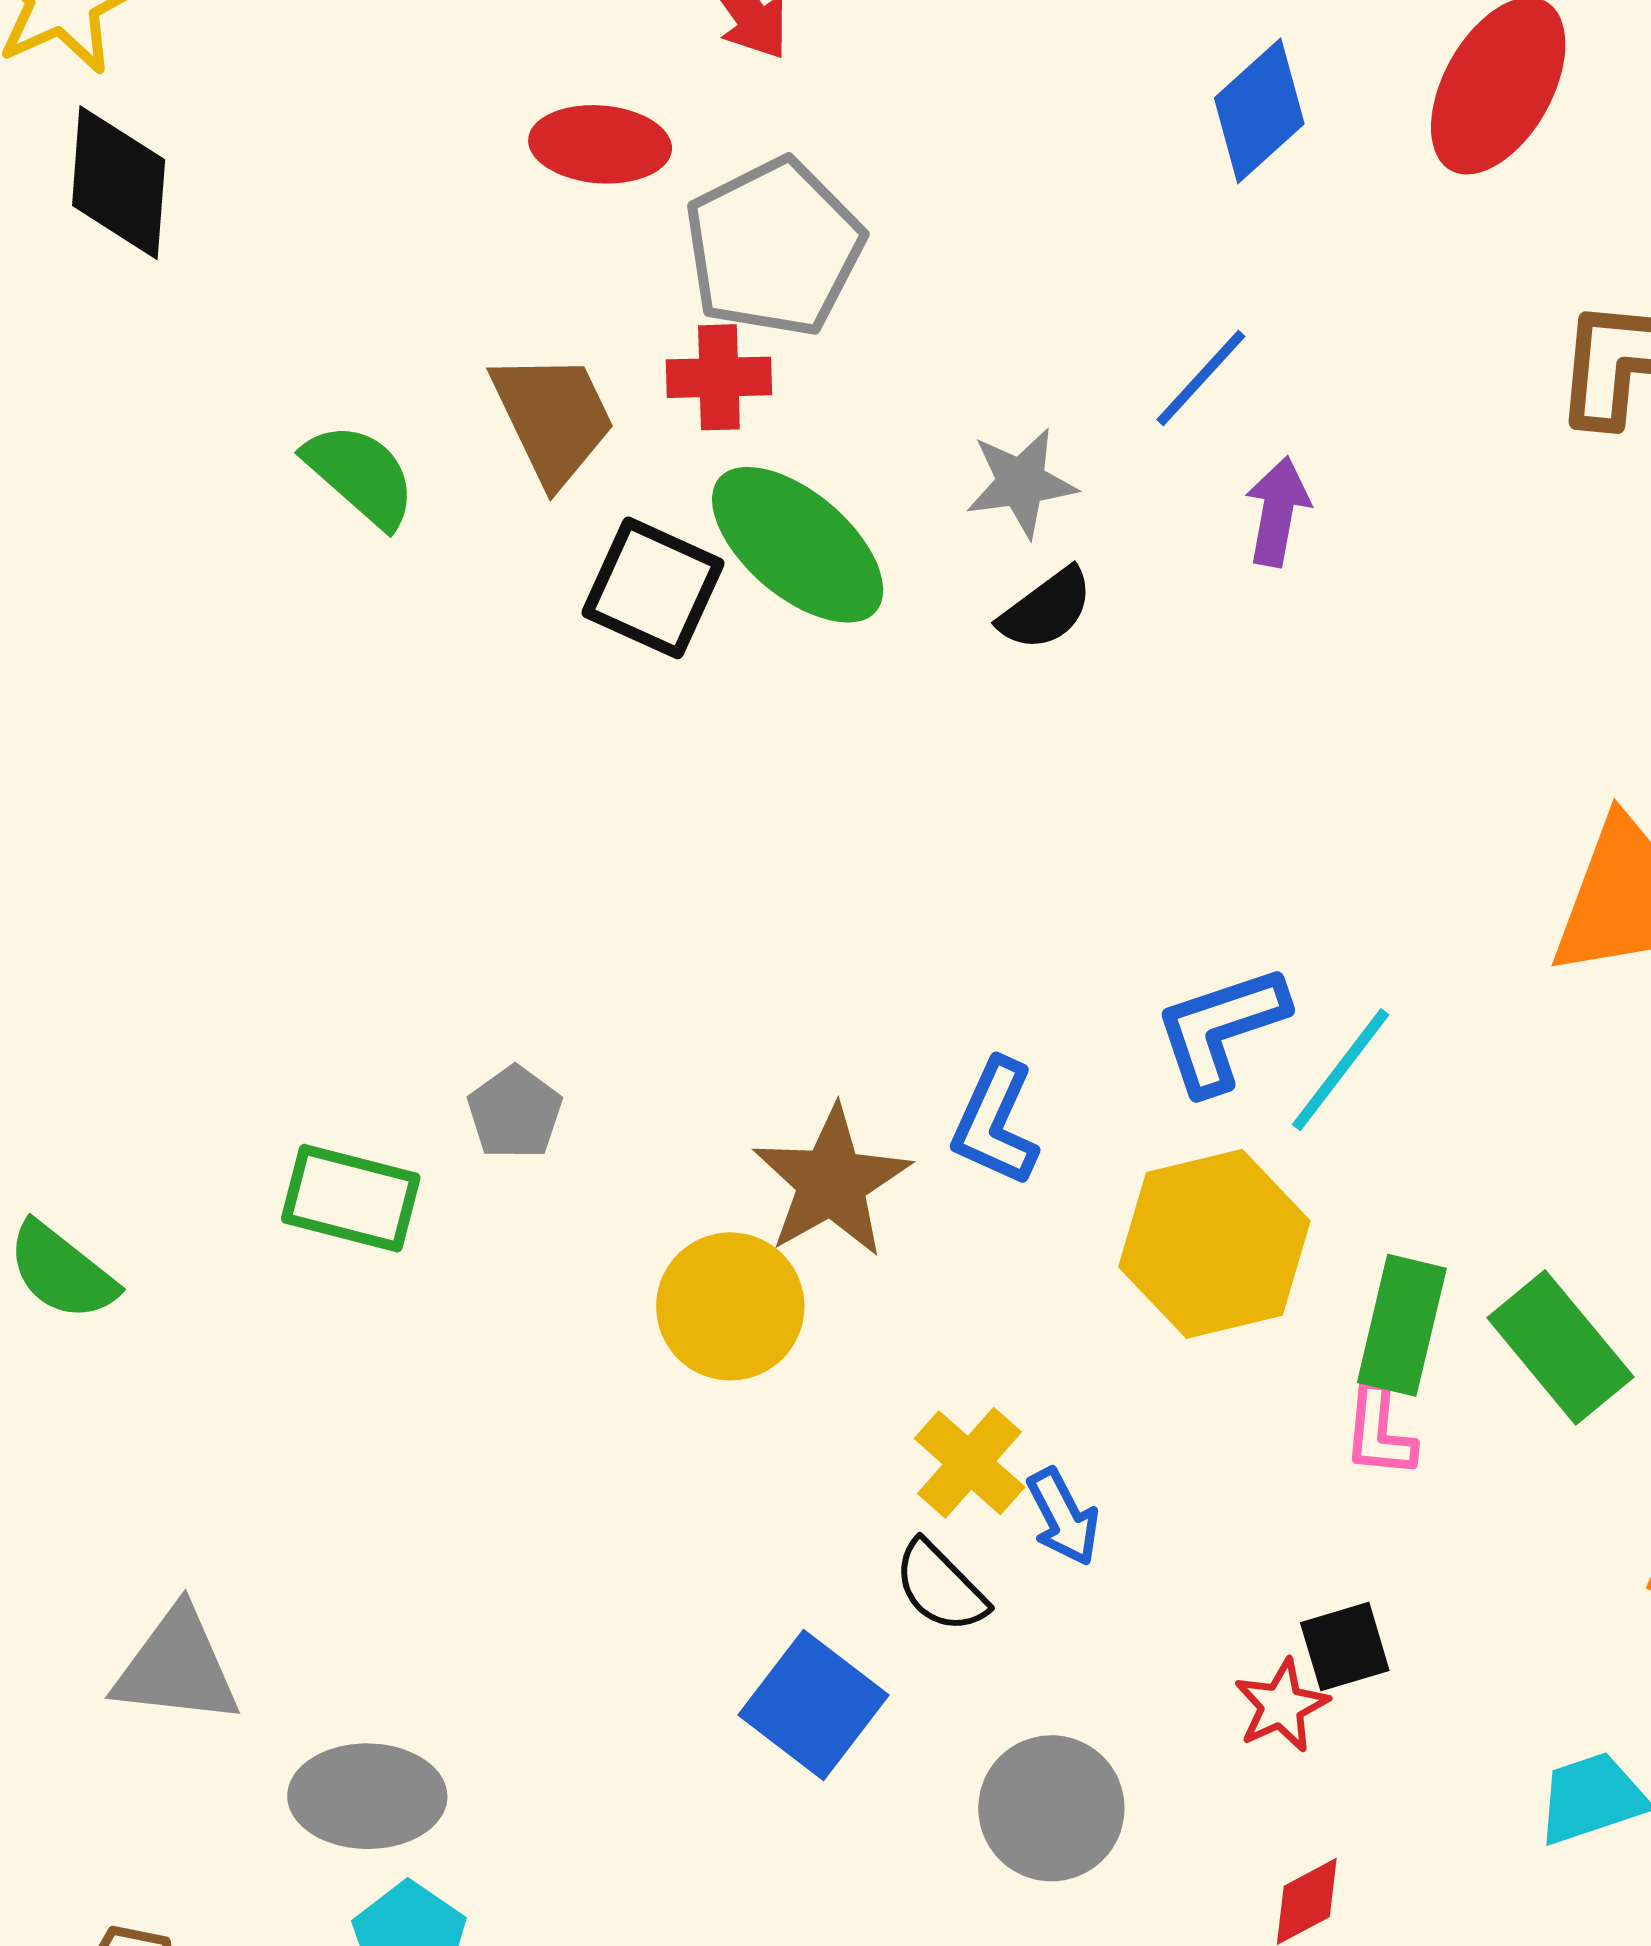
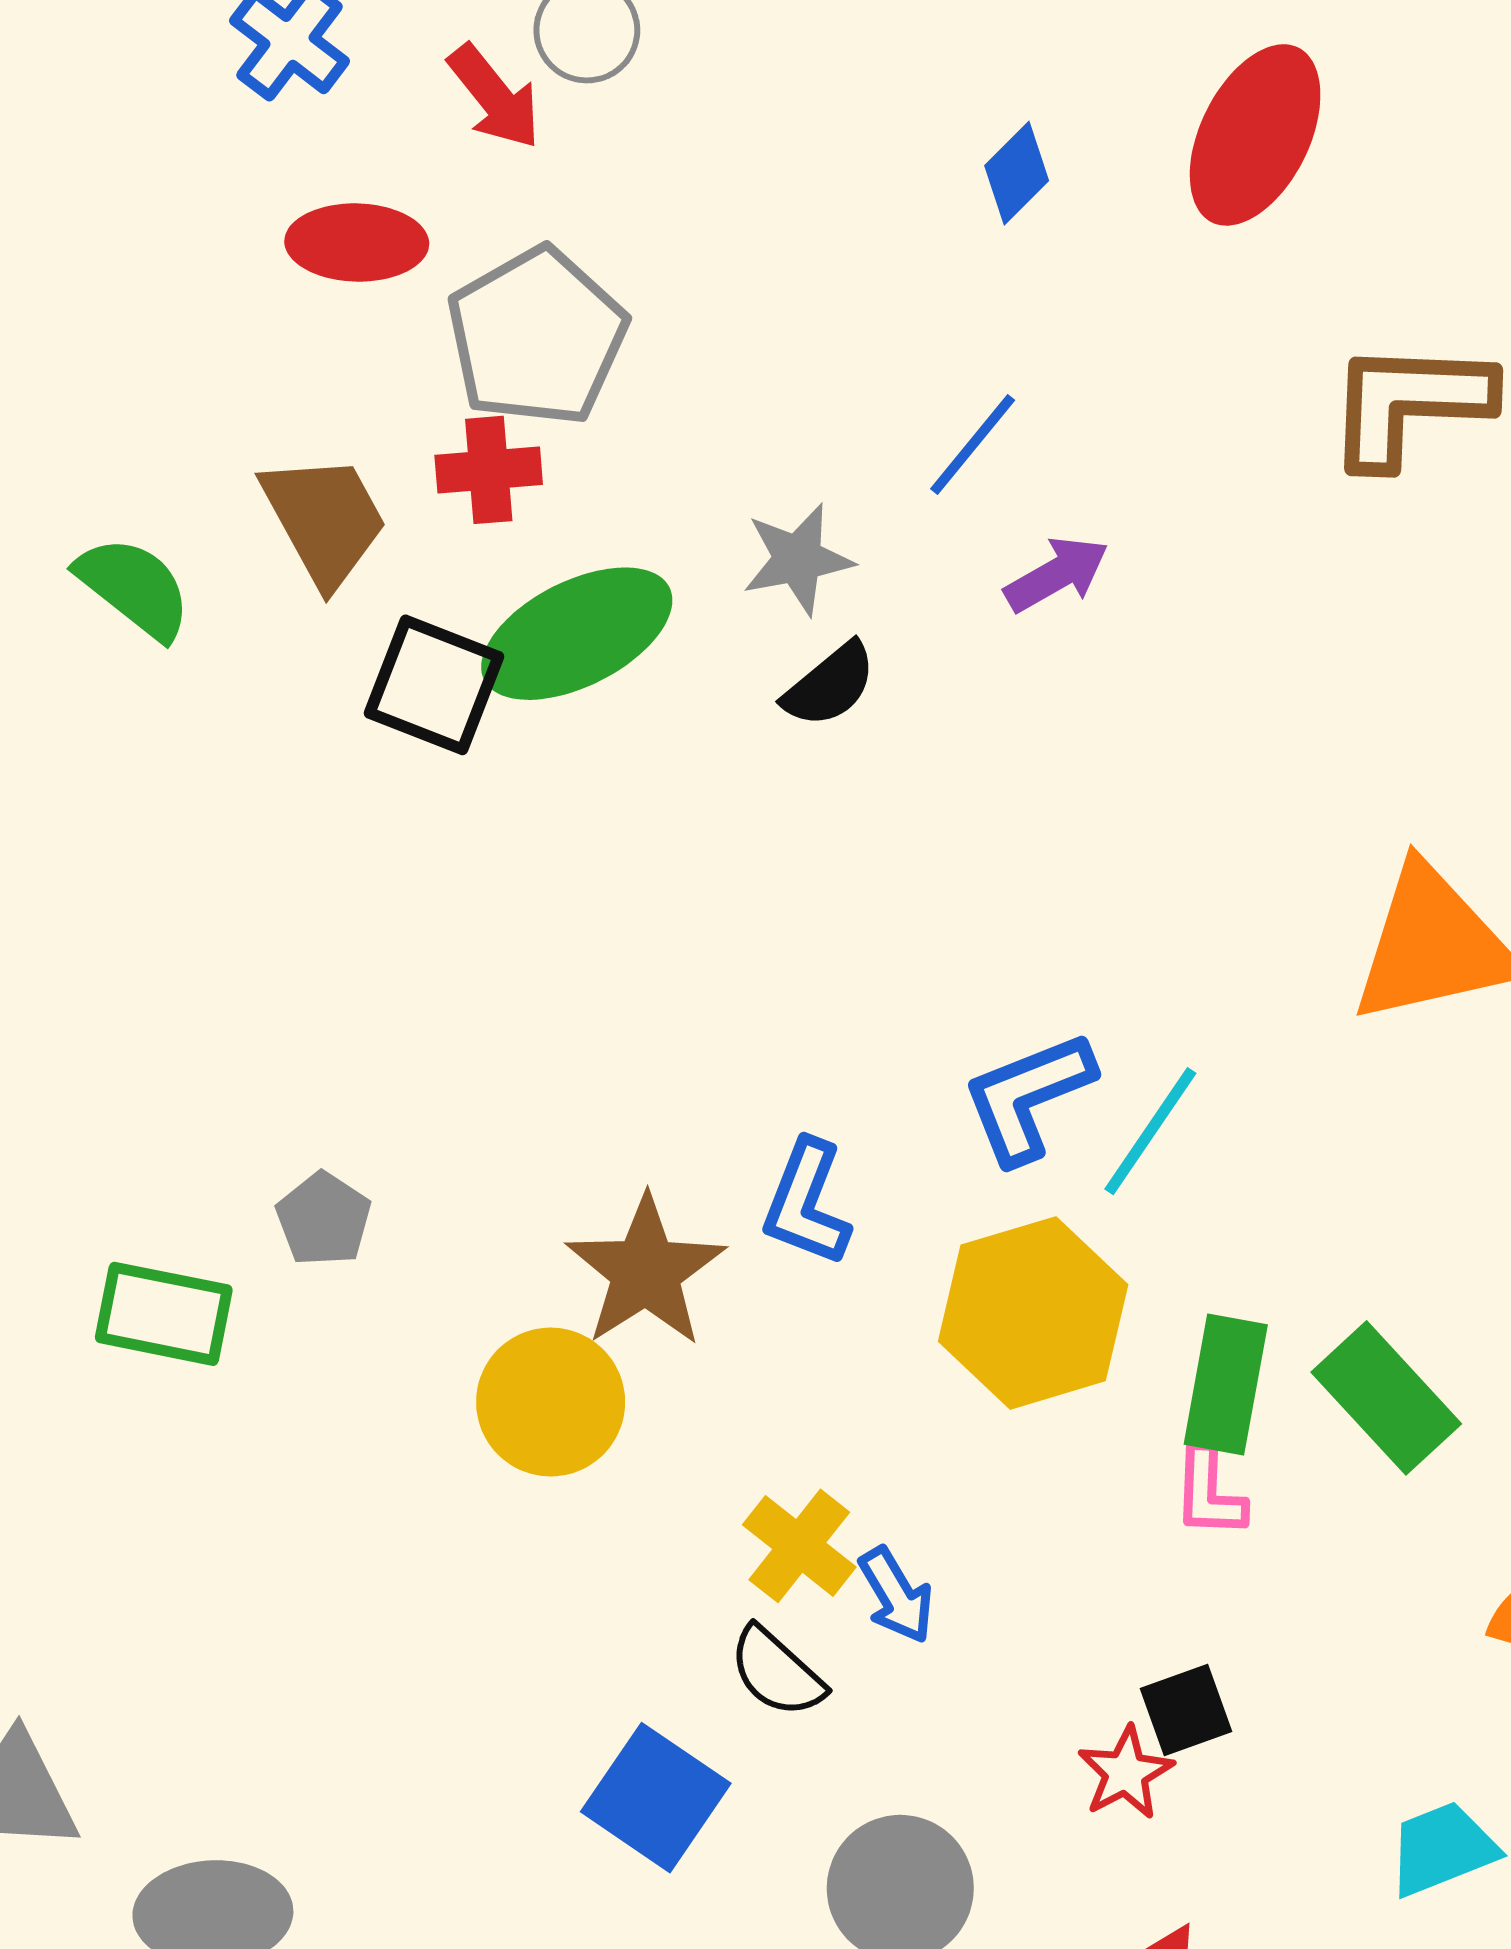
blue diamond: (1259, 111) -> (1017, 173), size x0.7
purple arrow: (1277, 512) -> (1057, 574), turned 53
green ellipse: (798, 545) -> (577, 634), turned -64

